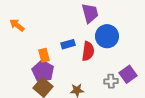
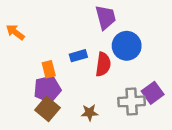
purple pentagon: (43, 71) -> (47, 89), turned 30
gray cross: (111, 81) -> (132, 101), size x1.5

